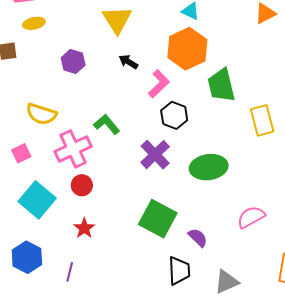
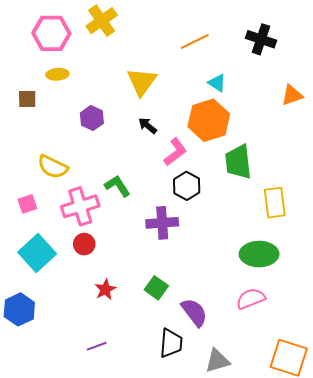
purple cross: (155, 155) -> (162, 223), turned 32
green ellipse: (209, 167) -> (259, 254), moved
green square: (158, 219) -> (156, 288), size x0.6
red star: (84, 228) -> (105, 289), moved
purple semicircle: (198, 238) -> (194, 312), size x1.4
purple line: (70, 272) -> (97, 346), moved, turned 48

